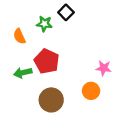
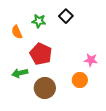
black square: (66, 12) -> (66, 16), moved
green arrow: (23, 73) -> (20, 73), moved

